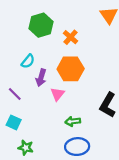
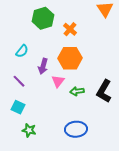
cyan semicircle: (28, 61) -> (22, 51), moved
green arrow: (73, 121) -> (77, 91), moved

